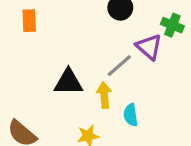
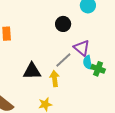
green cross: (172, 25) -> (98, 69), moved
cyan semicircle: (131, 115) -> (88, 62), moved

